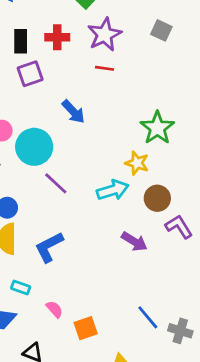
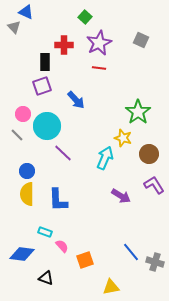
black rectangle: (21, 41) -> (45, 62), moved
purple square: (30, 74) -> (42, 86), moved
cyan arrow: (113, 190) -> (105, 158), turned -50
brown circle: (157, 198) -> (149, 154), moved
blue L-shape: (49, 247) -> (58, 200), turned -65
cyan rectangle: (21, 288) -> (45, 232), moved

